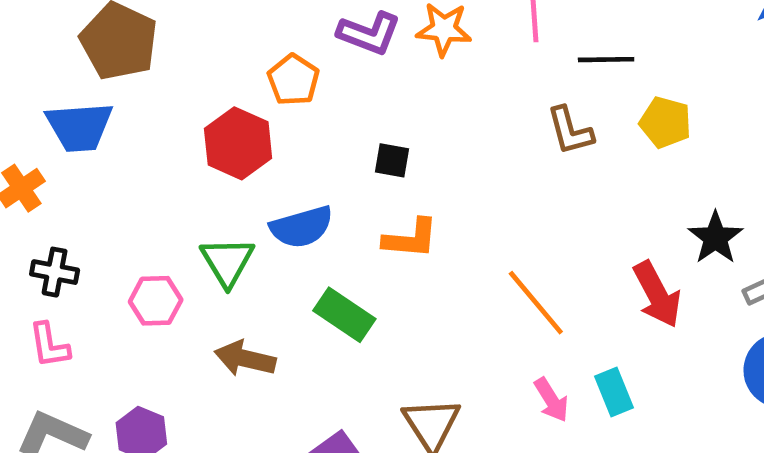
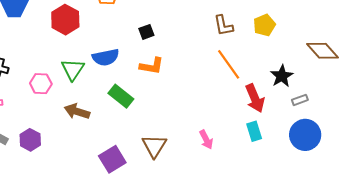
yellow pentagon: (665, 122) -> (264, 25), turned 30
red hexagon: (238, 143) -> (65, 20), moved
black square: (392, 160) -> (146, 32), turned -35
orange line: (536, 303) -> (229, 64), moved
cyan rectangle: (614, 392) -> (254, 131), moved

